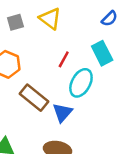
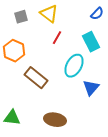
red line: (64, 59) -> (57, 38), moved
blue triangle: (62, 113) -> (91, 88), moved

